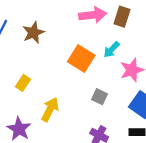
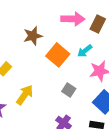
brown star: (33, 33) -> (33, 36), moved

